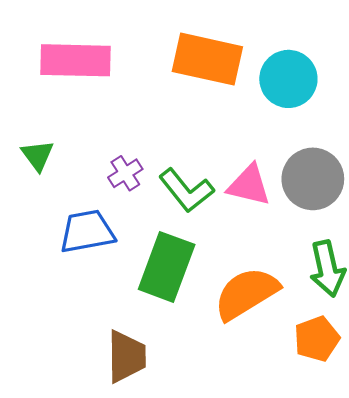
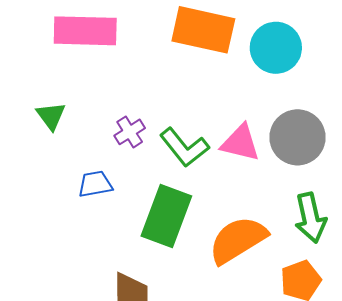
blue trapezoid: (87, 232) -> (95, 184), size x0.7

